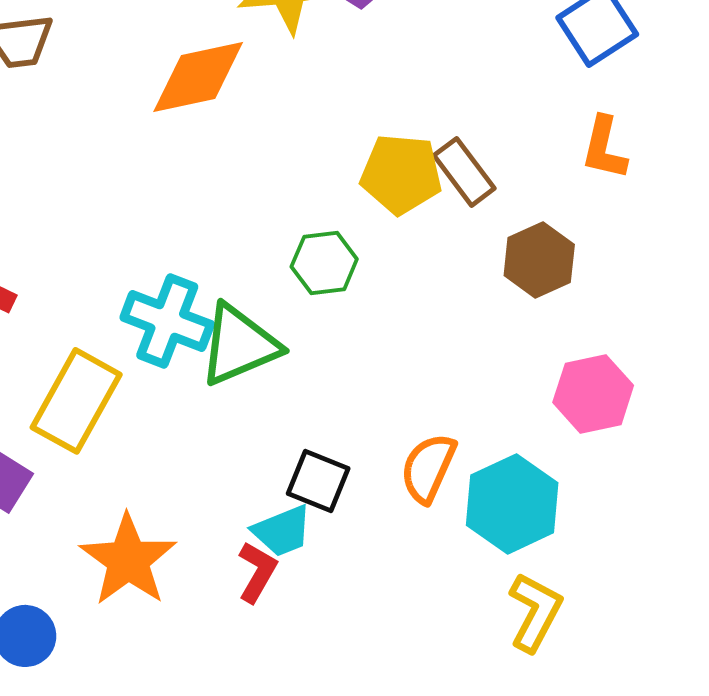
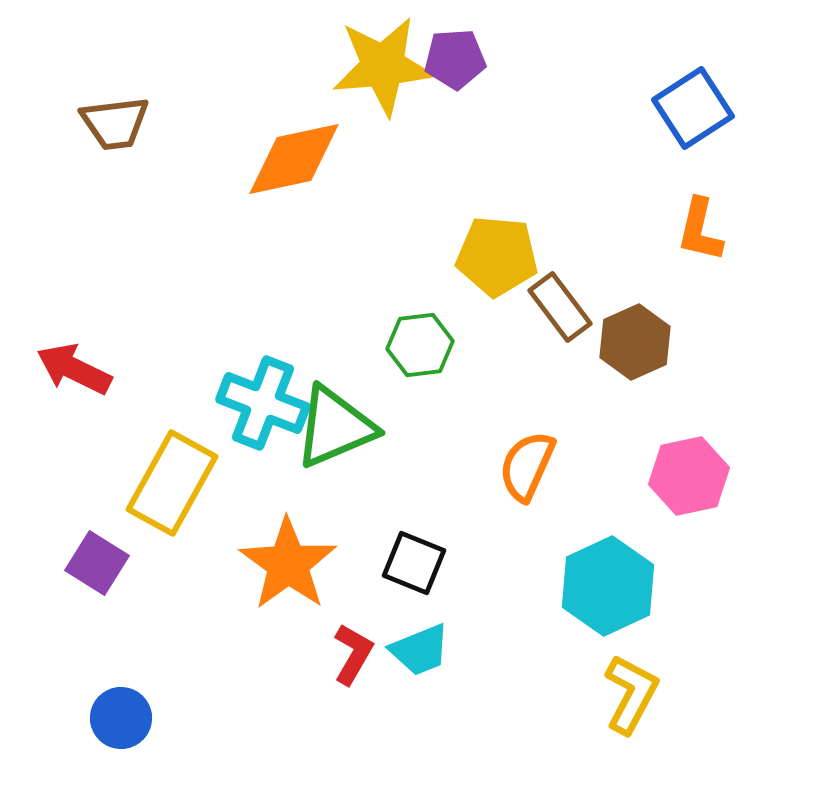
brown rectangle: (464, 172) -> (560, 307), moved
orange semicircle: (428, 468) -> (527, 466), moved
cyan trapezoid: (282, 531) -> (420, 650), moved
orange star: (128, 560) -> (288, 564), moved

